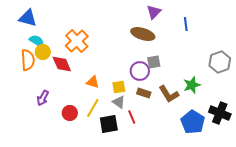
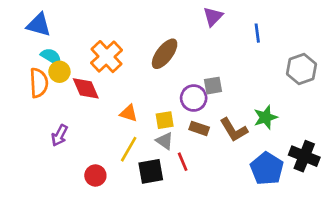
brown ellipse: (143, 34) -> (165, 54), moved, turned -70
gray hexagon: (220, 62) -> (301, 69), moved
red circle: (70, 113) -> (95, 175), moved

